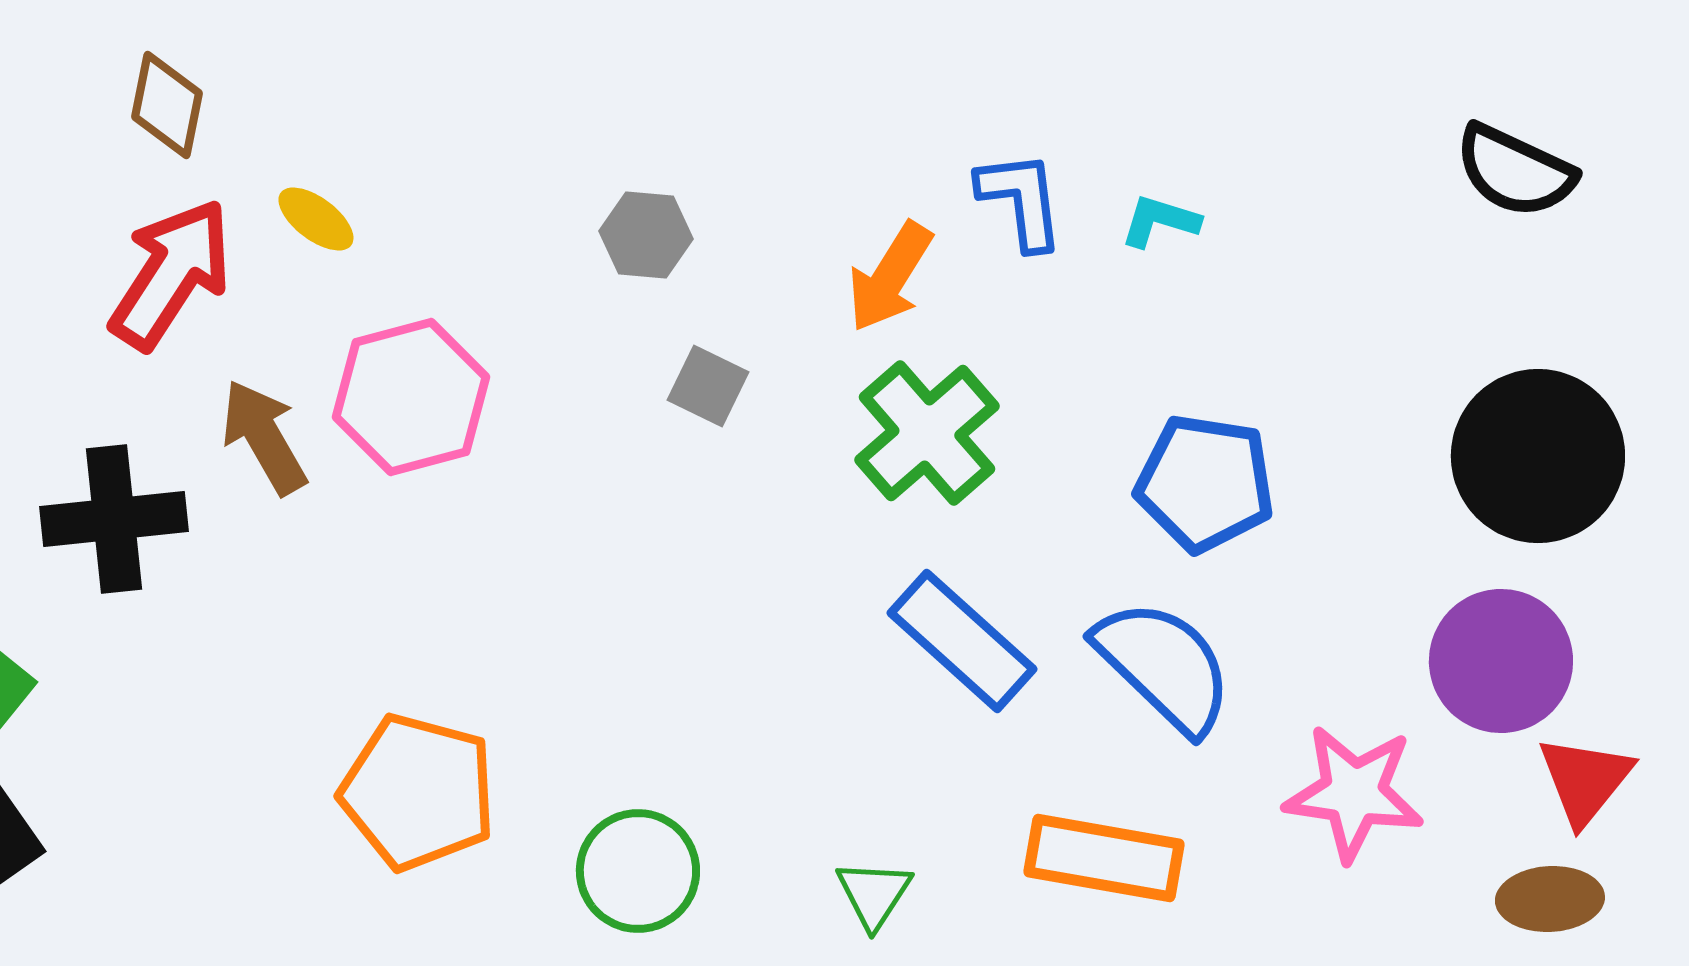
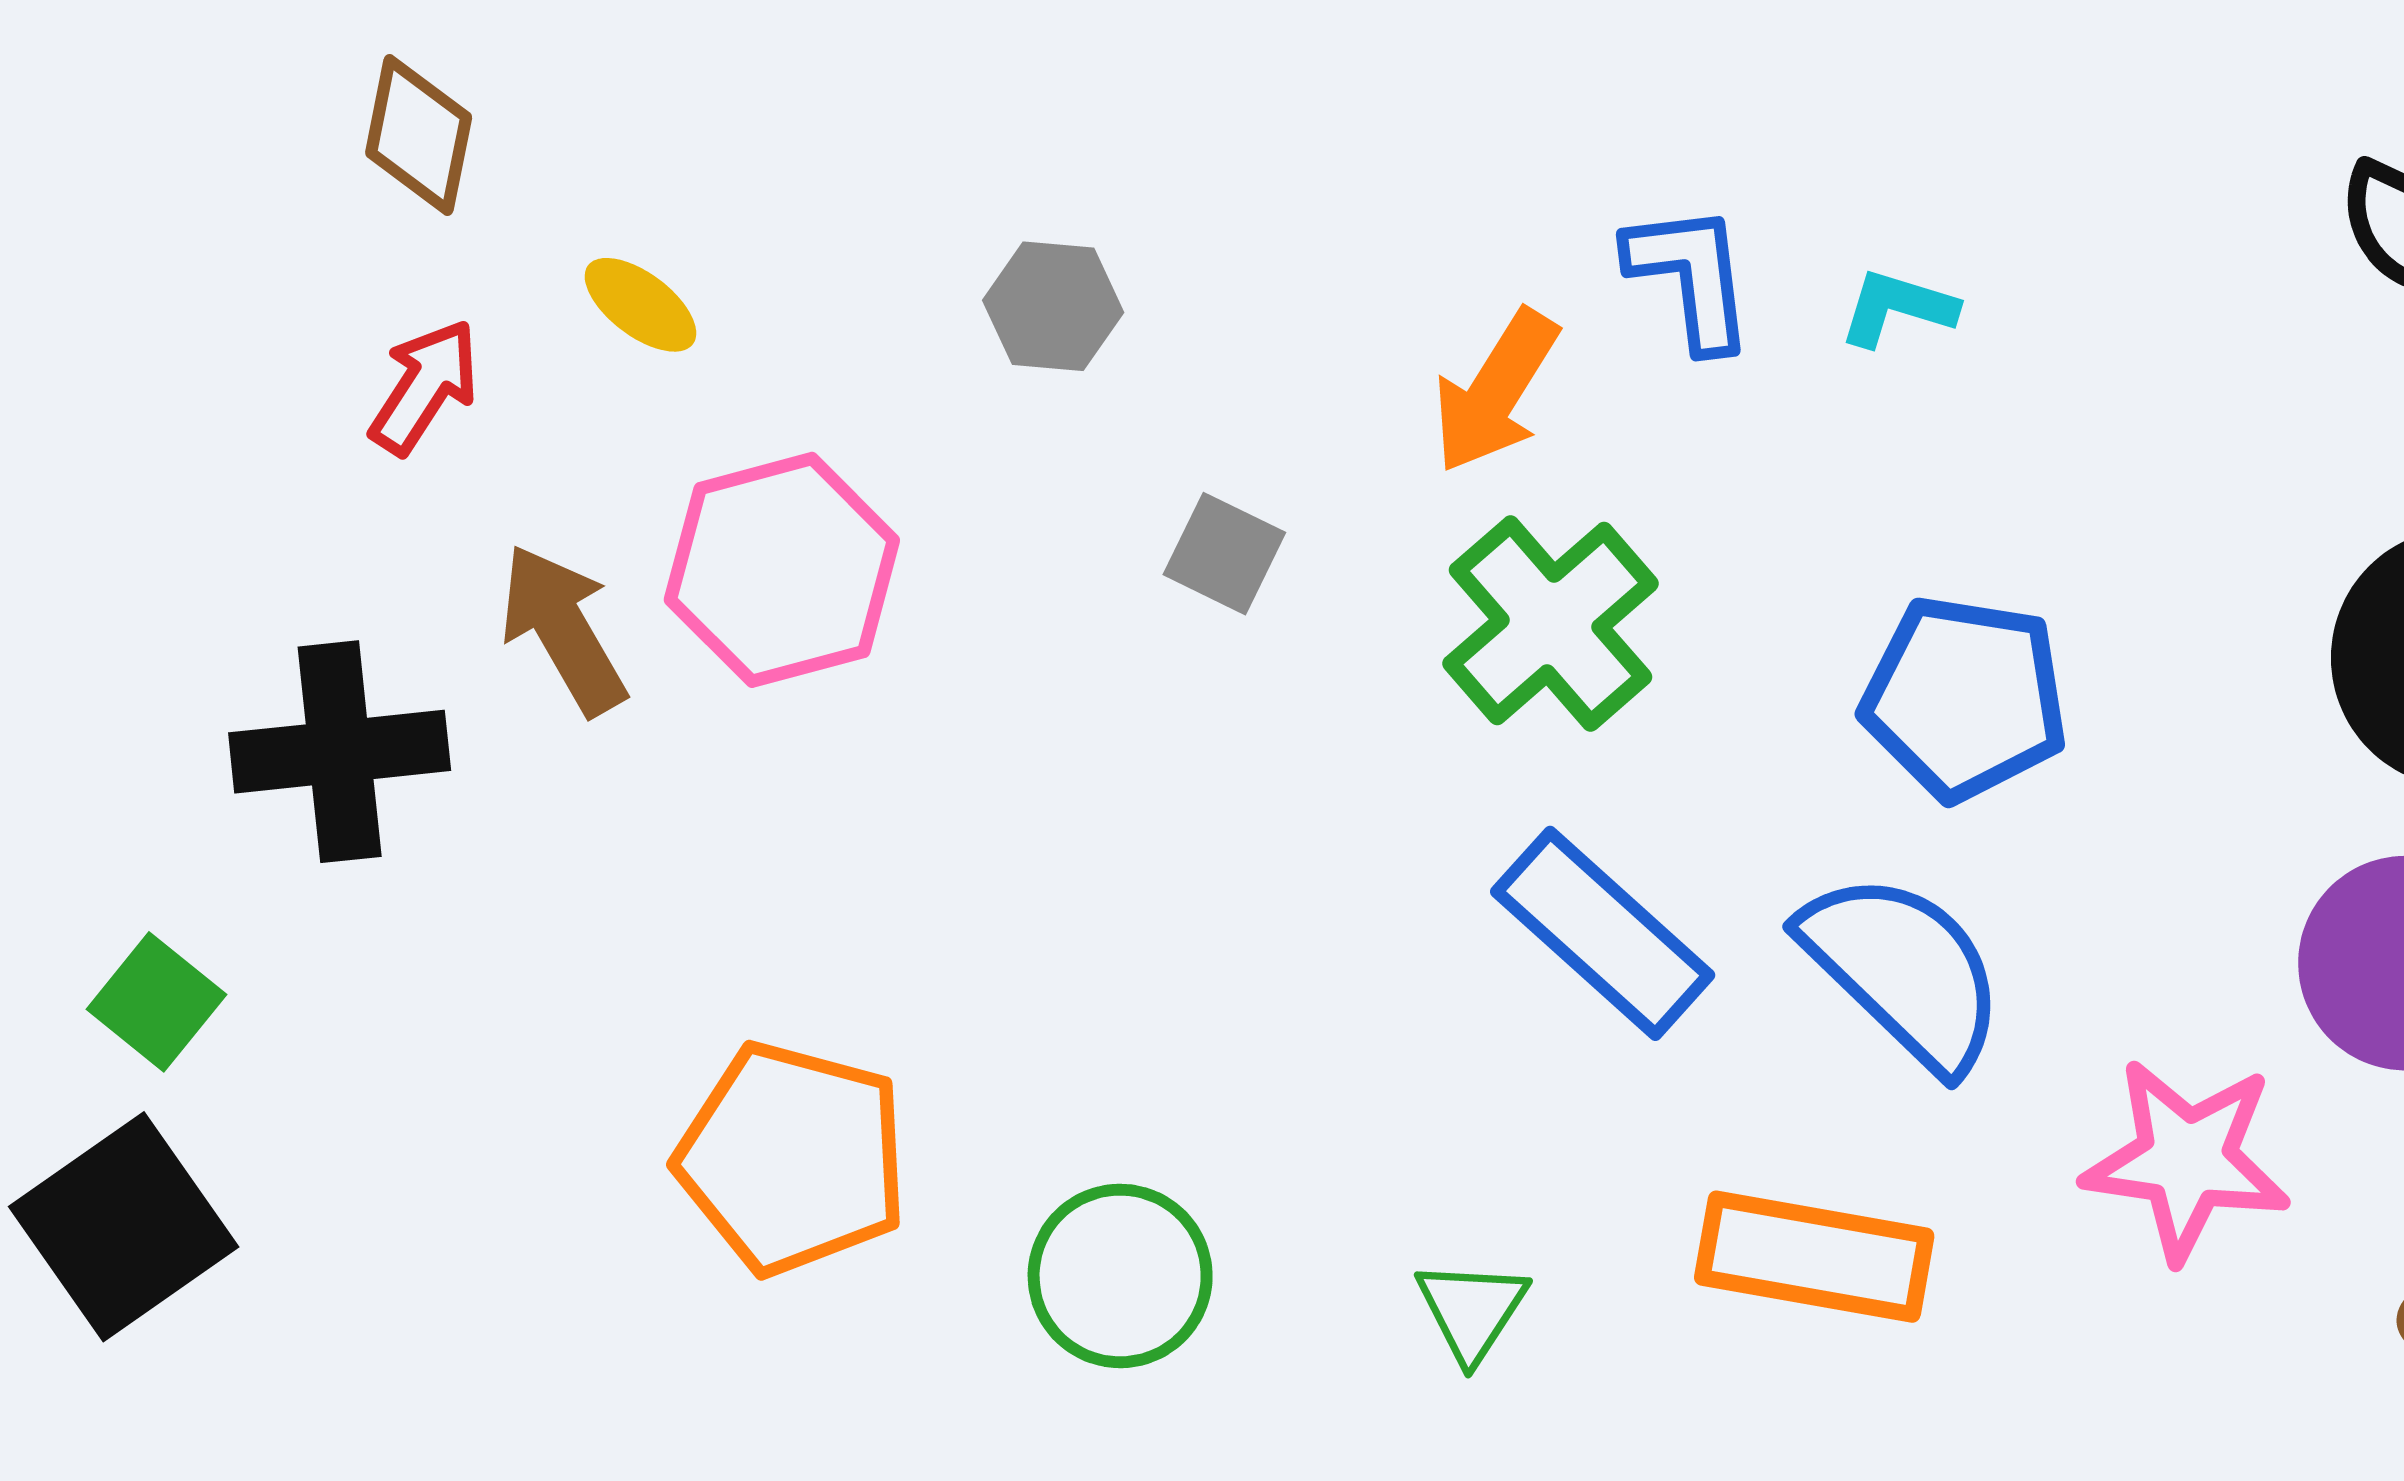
gray hexagon: (646, 235) -> (1053, 306), moved
red arrow: (171, 274) -> (425, 387), size x0.6

